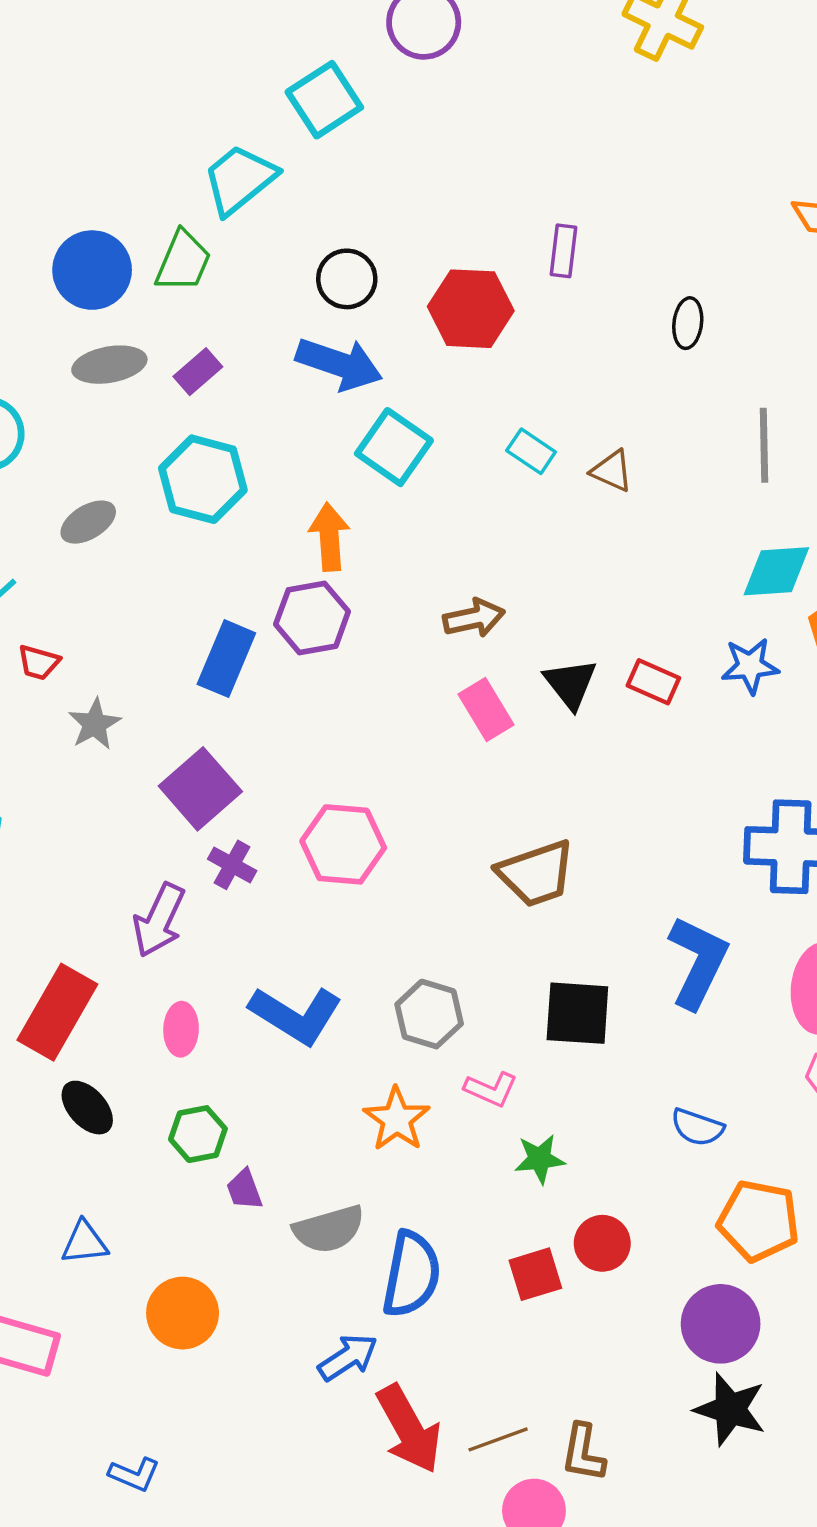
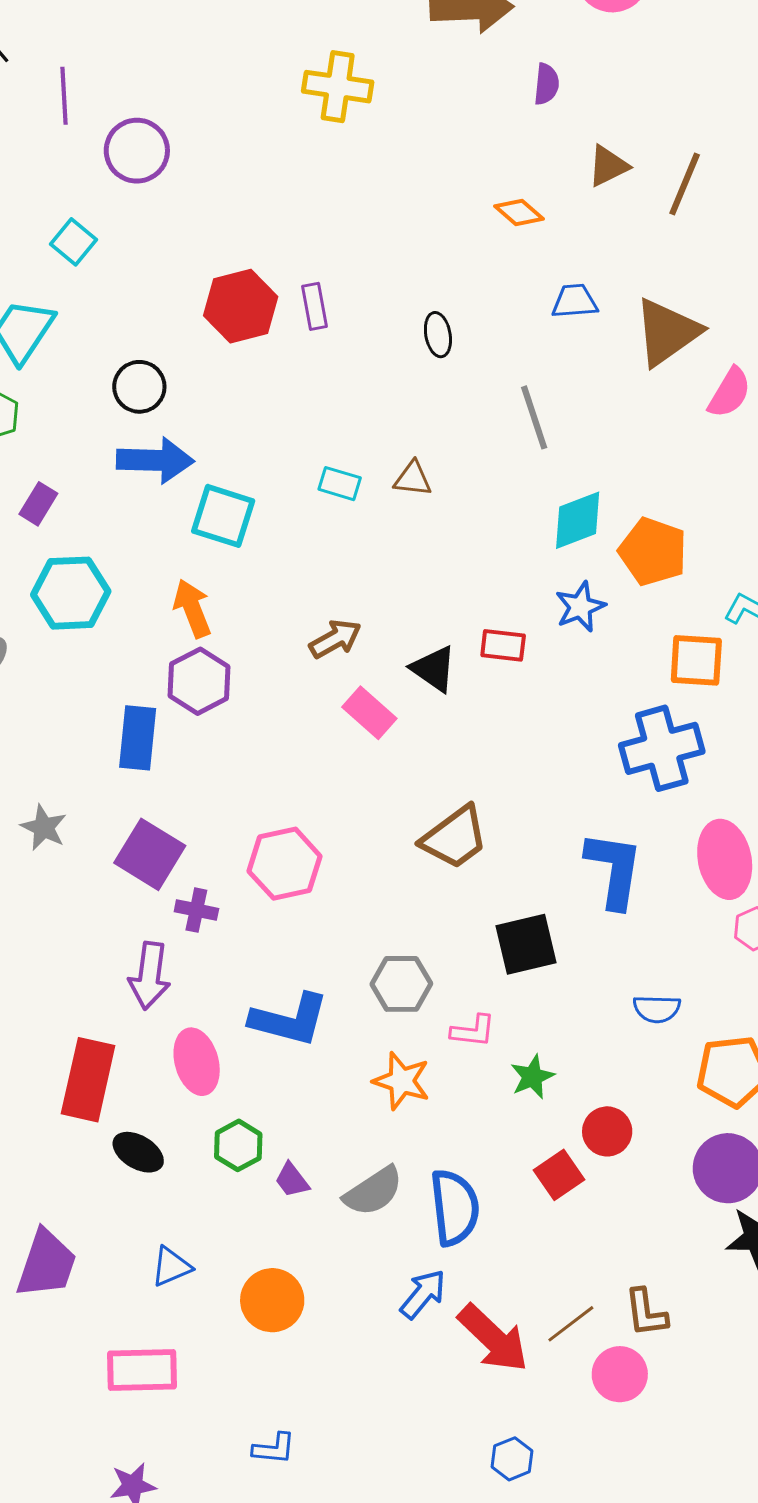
cyan square: (324, 100) -> (73, 242), size x0.7
red hexagon: (471, 309) -> (241, 306), moved
pink ellipse: (181, 1029) -> (197, 1062), size x1.4

